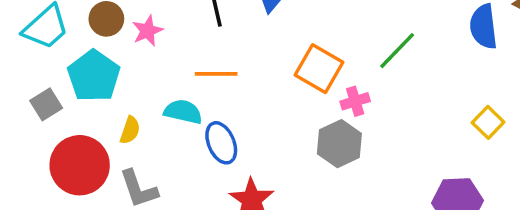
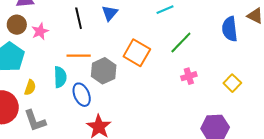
pink cross: (355, 101) -> (189, 76), moved
cyan semicircle: (183, 112) -> (60, 77), turned 75
gray hexagon: (339, 144) -> (104, 71), moved

